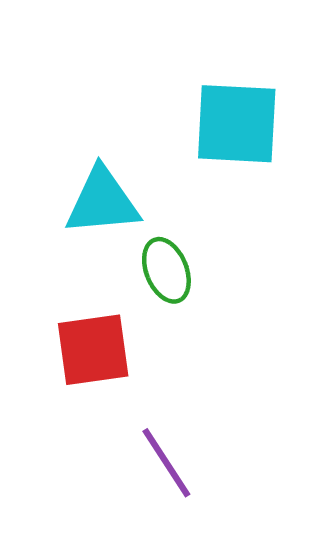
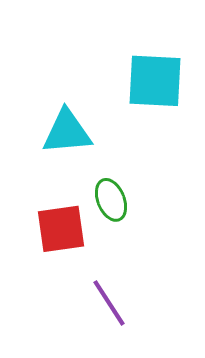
green ellipse: (166, 270) -> (111, 200), moved

